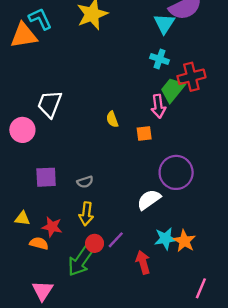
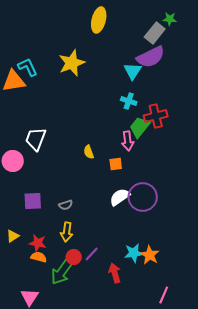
white semicircle: (149, 200) -> (120, 197), moved
yellow triangle: (22, 219) -> (13, 236), turned -40
orange semicircle: (39, 243) -> (39, 257), moved

